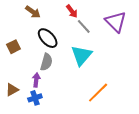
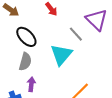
gray line: (84, 26) -> (76, 34), moved
purple arrow: (36, 80) -> (31, 84), moved

